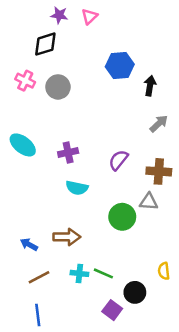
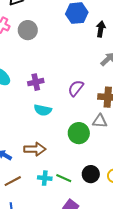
black circle: (135, 292) -> (91, 174), moved

